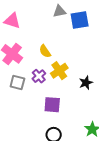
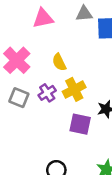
pink triangle: (12, 21) -> (43, 18), moved, turned -36
purple square: (52, 105) -> (80, 124), moved

